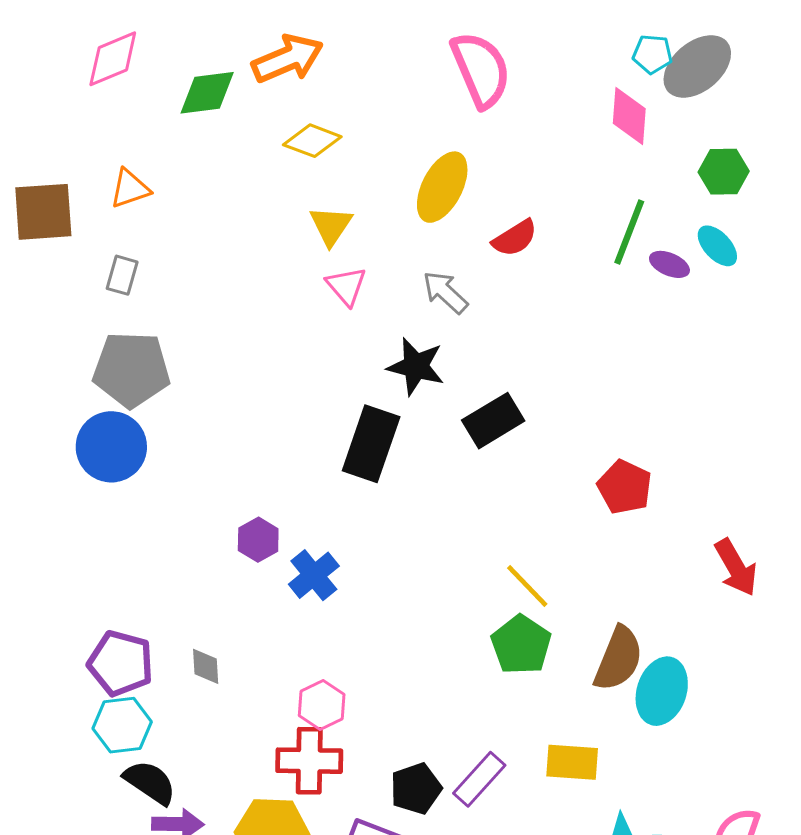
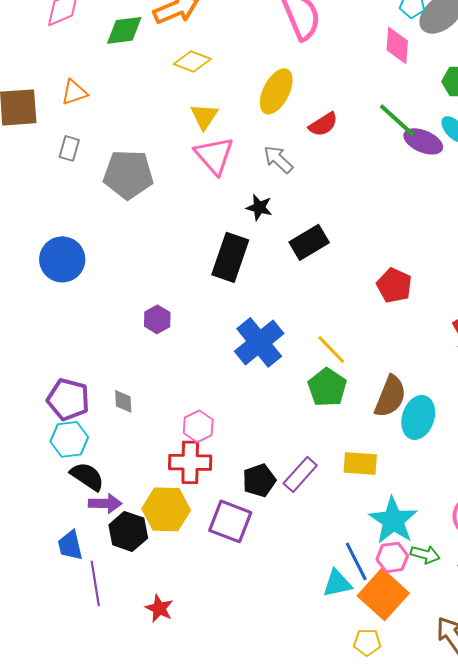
green line: (629, 232) -> (397, 120), turned -69
purple ellipse: (669, 264) -> (423, 141), size x1.5
pink triangle: (346, 286) -> (214, 155), size x1.5
black star: (416, 366) -> (259, 207), size x0.7
gray pentagon: (131, 370) -> (128, 174), moved
blue cross: (314, 575) -> (259, 342), moved, size x1.5

